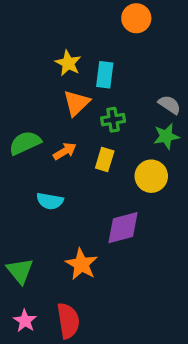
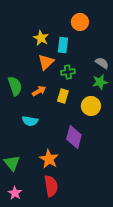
orange circle: (136, 18) -> (80, 22), moved
green semicircle: (25, 143) -> (15, 86), turned 96
purple diamond: (123, 228) -> (74, 137), turned -60
red semicircle: (68, 321) -> (51, 186), moved

